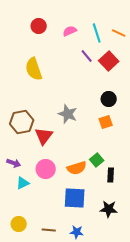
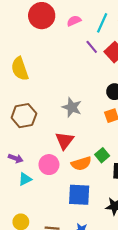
red circle: (39, 26) -> (42, 16), size x1.6
cyan line: (97, 33) -> (102, 23), turned 42
yellow semicircle: (34, 69) -> (20, 69), moved
red triangle: (44, 136) -> (65, 141), moved

